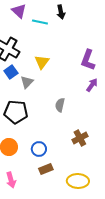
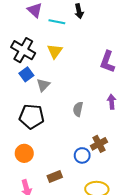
yellow triangle: (42, 62) -> (55, 51), moved
purple arrow: (92, 85) -> (112, 102), moved, turned -40
blue circle: (39, 149) -> (82, 155), moved
brown rectangle: (46, 169) -> (55, 176), moved

